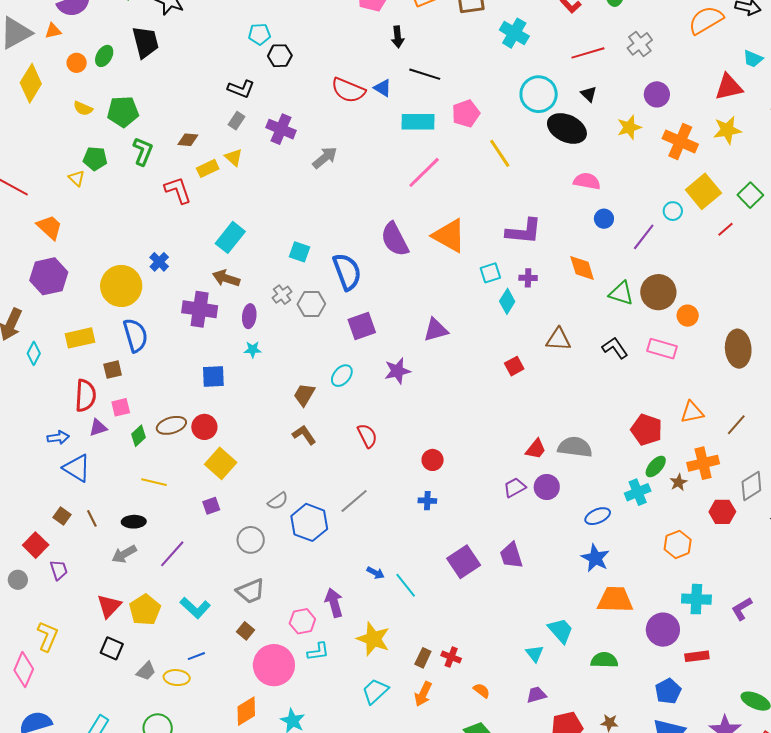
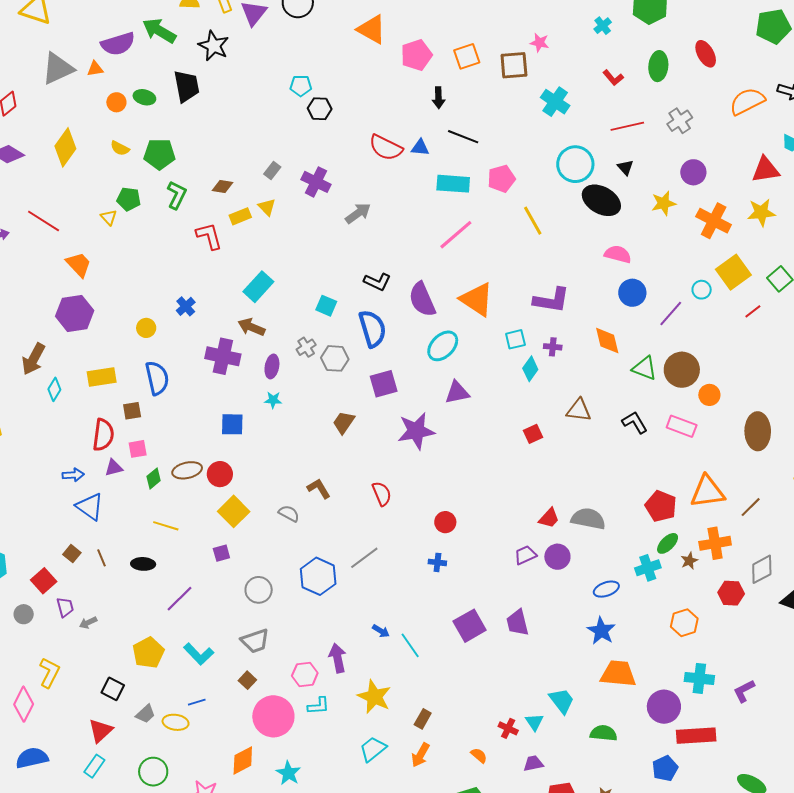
green ellipse: (104, 56) -> (144, 97), turned 70
yellow diamond: (31, 83) -> (65, 147), moved
blue triangle: (383, 88) -> (420, 148), turned -30
black L-shape: (241, 89) -> (377, 282), moved
blue circle: (604, 219) -> (632, 293), size x1.4
yellow circle: (121, 286) -> (146, 328), size x0.5
purple star: (397, 371) -> (416, 431), size x1.4
cyan ellipse: (342, 376) -> (443, 346), moved, size x1.4
brown trapezoid: (304, 395) -> (344, 422), moved
orange triangle: (692, 412) -> (707, 492), size x1.5
gray semicircle: (278, 501) -> (289, 513), moved, turned -120
gray arrow: (124, 554) -> (88, 623), moved, size x0.7
red triangle: (109, 606) -> (101, 731), moved
red rectangle: (697, 656) -> (696, 736), size x1.6
red cross: (451, 657) -> (508, 728), moved

